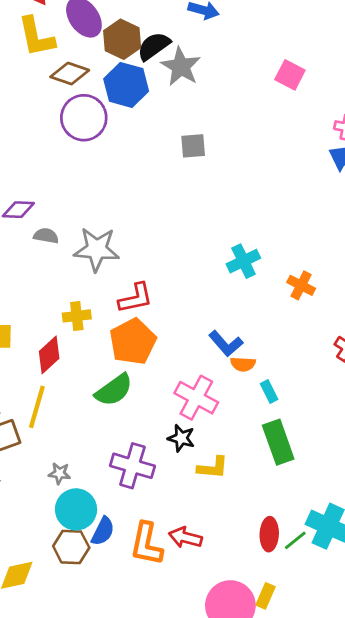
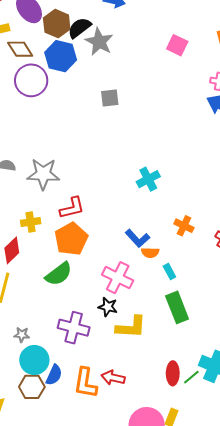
brown diamond: (70, 74) -> (20, 49), turned 40
orange cross: (301, 285) -> (184, 226), moved
yellow L-shape: (213, 468) -> (131, 327), size x1.4

